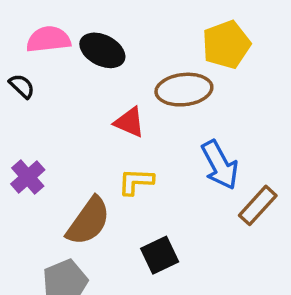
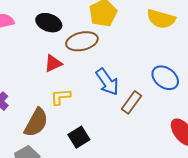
black ellipse: (102, 50) -> (49, 23), moved
red triangle: (130, 122) -> (53, 63), turned -42

